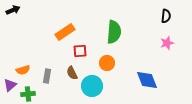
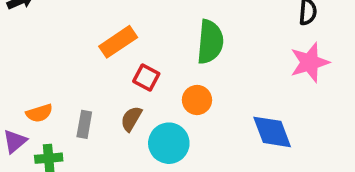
pink star: (167, 43) -> (310, 62), size x1.5
red square: (80, 51) -> (146, 77), turned 32
brown semicircle: (72, 73) -> (131, 119), turned 56

